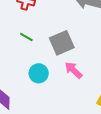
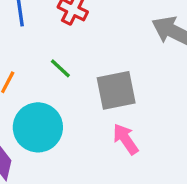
cyan circle: (39, 73) -> (38, 127), moved, size x1.5

